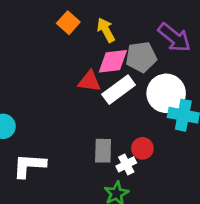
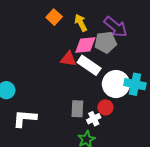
purple arrow: (174, 37) -> (116, 27), moved
white rectangle: (119, 90) -> (89, 65), turned 70
white circle: (166, 93) -> (116, 84), moved

